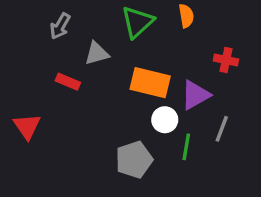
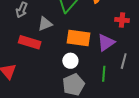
red rectangle: (68, 82) -> (30, 42), size x1.5
white circle: (165, 120) -> (70, 61), moved

